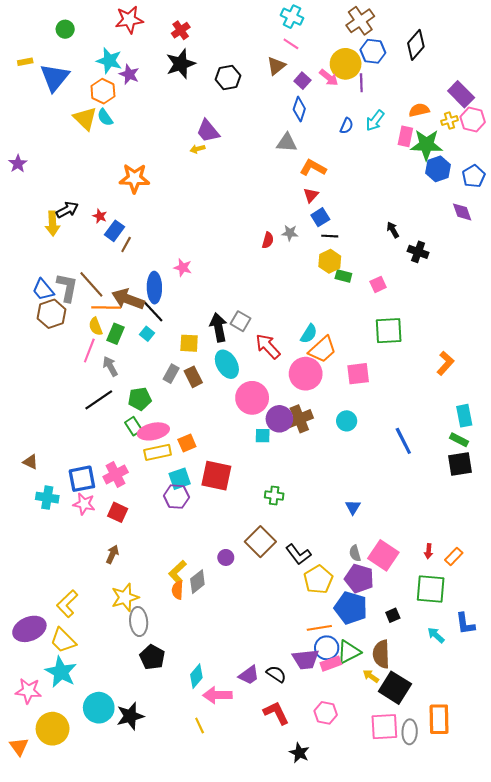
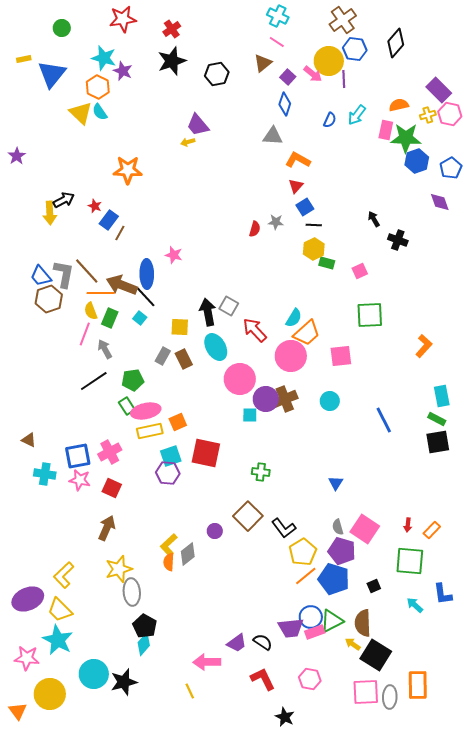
brown arrow: (112, 554) -> (107, 528), size x1.4
orange line: (319, 628) -> (306, 576), moved, turned -30
cyan diamond: (196, 676) -> (144, 644), moved

